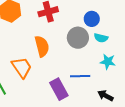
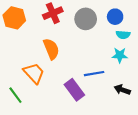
blue circle: (92, 19) -> (115, 17), moved
gray circle: (78, 38) -> (86, 19), moved
cyan semicircle: (101, 38) -> (123, 35), moved

